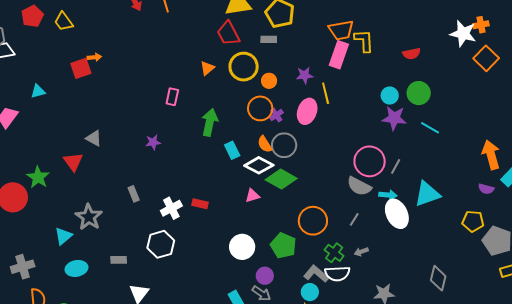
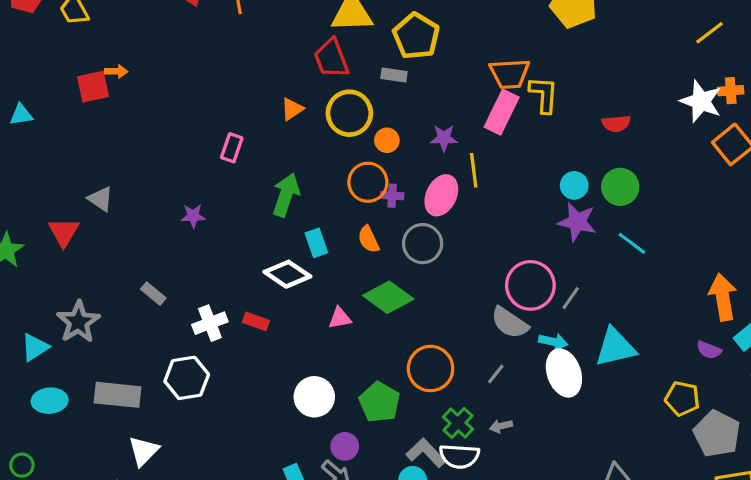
purple cross: (276, 115) -> (392, 196), turned 32
gray circle: (284, 145) -> (423, 244), moved
white diamond: (259, 165) -> (287, 274), moved
gray rectangle: (134, 194) -> (153, 294), turned -35
gray rectangle: (119, 260) -> (118, 395), size x1.8

